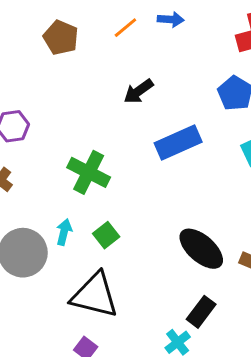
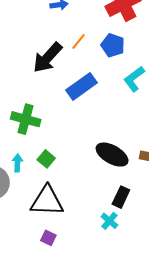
orange line: (125, 28) -> (78, 42), moved
black arrow: (138, 91) -> (47, 58), size x1.6

